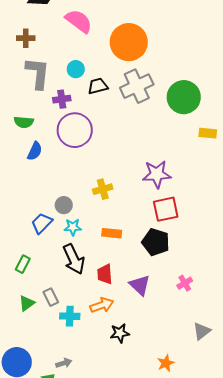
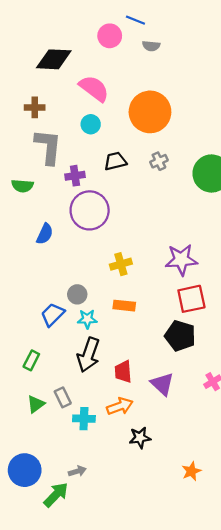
cyan circle: (76, 69) -> (91, 124), moved
gray cross: (137, 86) -> (159, 161), size x0.5
green semicircle: (24, 122) -> (22, 186), moved
yellow cross: (103, 189) -> (121, 264), moved
orange rectangle: (112, 233) -> (124, 306), moved
black arrow: (74, 259) -> (88, 355), turned 44

